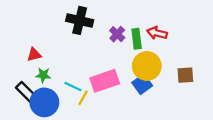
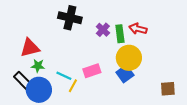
red triangle: (34, 55) -> (30, 48), size x1.5
brown square: (185, 75) -> (168, 89), moved
pink rectangle: (105, 81) -> (92, 71), size x0.7

